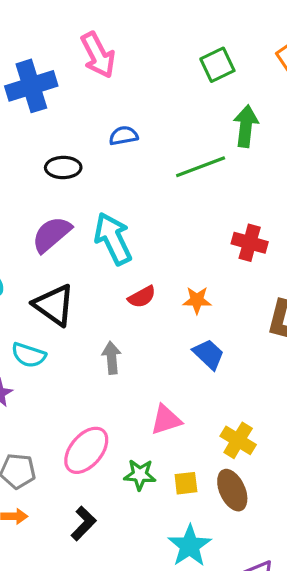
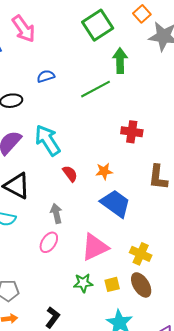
green square: (217, 65) -> (98, 25), size x1.4
red semicircle: (142, 297) -> (70, 174), turned -90
blue trapezoid: (208, 354) -> (116, 203), size x1.5
pink triangle: (166, 420) -> (95, 247), size x1.4
pink ellipse: (86, 450) -> (49, 242), moved, size x0.7

